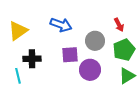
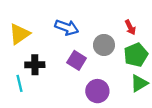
purple square: (70, 55) -> (77, 60), turned 36
purple circle: (90, 70) -> (97, 91), moved

